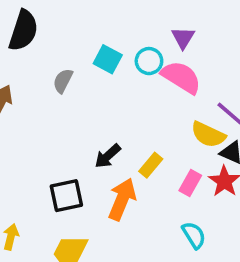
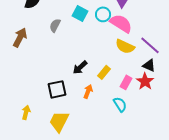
yellow semicircle: (208, 135) -> (125, 46), moved
orange arrow: (122, 199) -> (88, 91), size x0.6
cyan semicircle: (194, 235) -> (120, 104), moved

